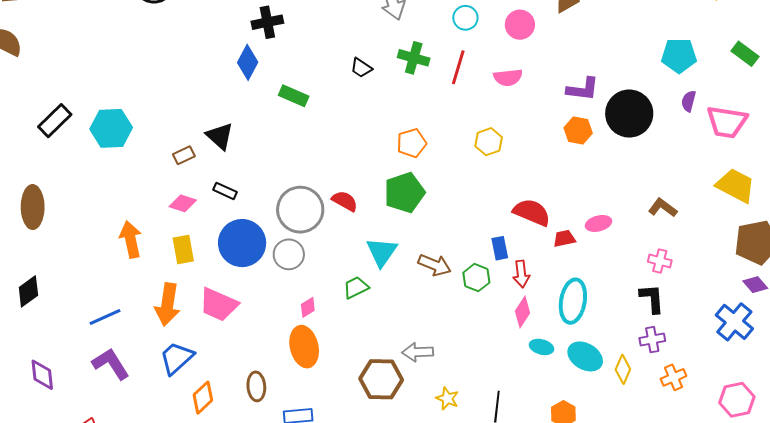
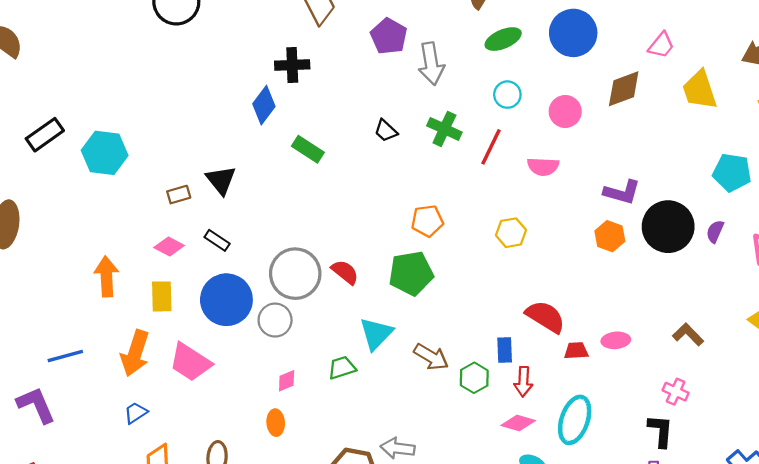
purple semicircle: (689, 101) -> (715, 231), moved
pink diamond: (522, 312) -> (518, 423), turned 64
orange ellipse: (304, 347) -> (276, 423), size x0.6
blue trapezoid: (177, 358) -> (136, 413), size x0.6
purple L-shape: (111, 364) -> (36, 405), moved

